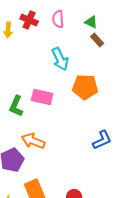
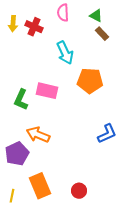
red cross: (29, 20) -> (34, 27), moved

